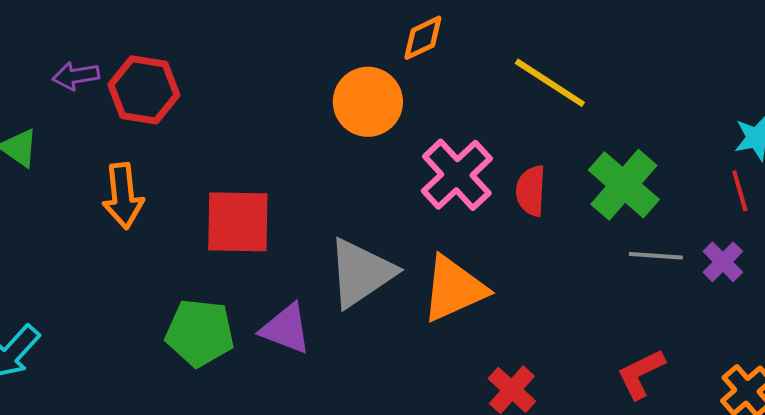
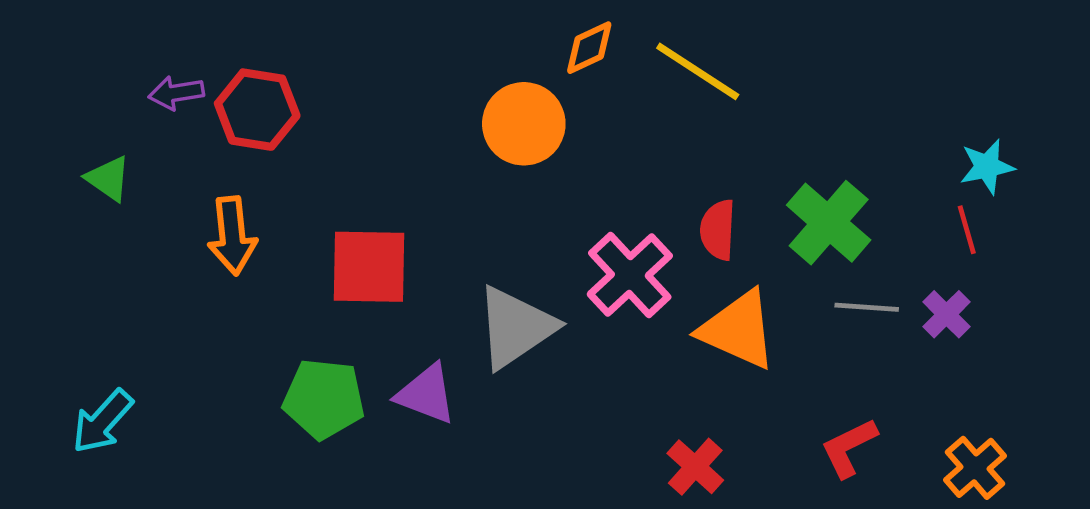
yellow line: (550, 83) -> (698, 71), moved
pink cross: (457, 175) -> (630, 275), moved
orange triangle: (454, 289) -> (738, 330), moved, turned 48

